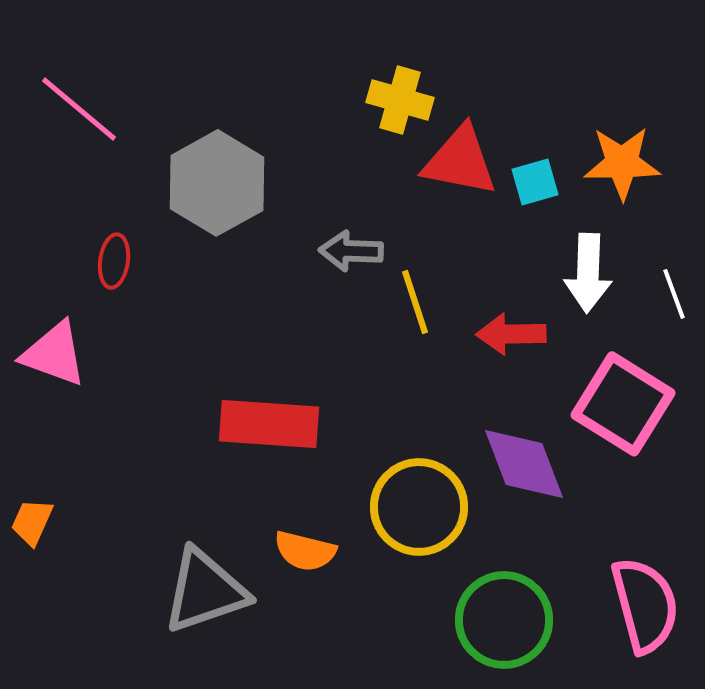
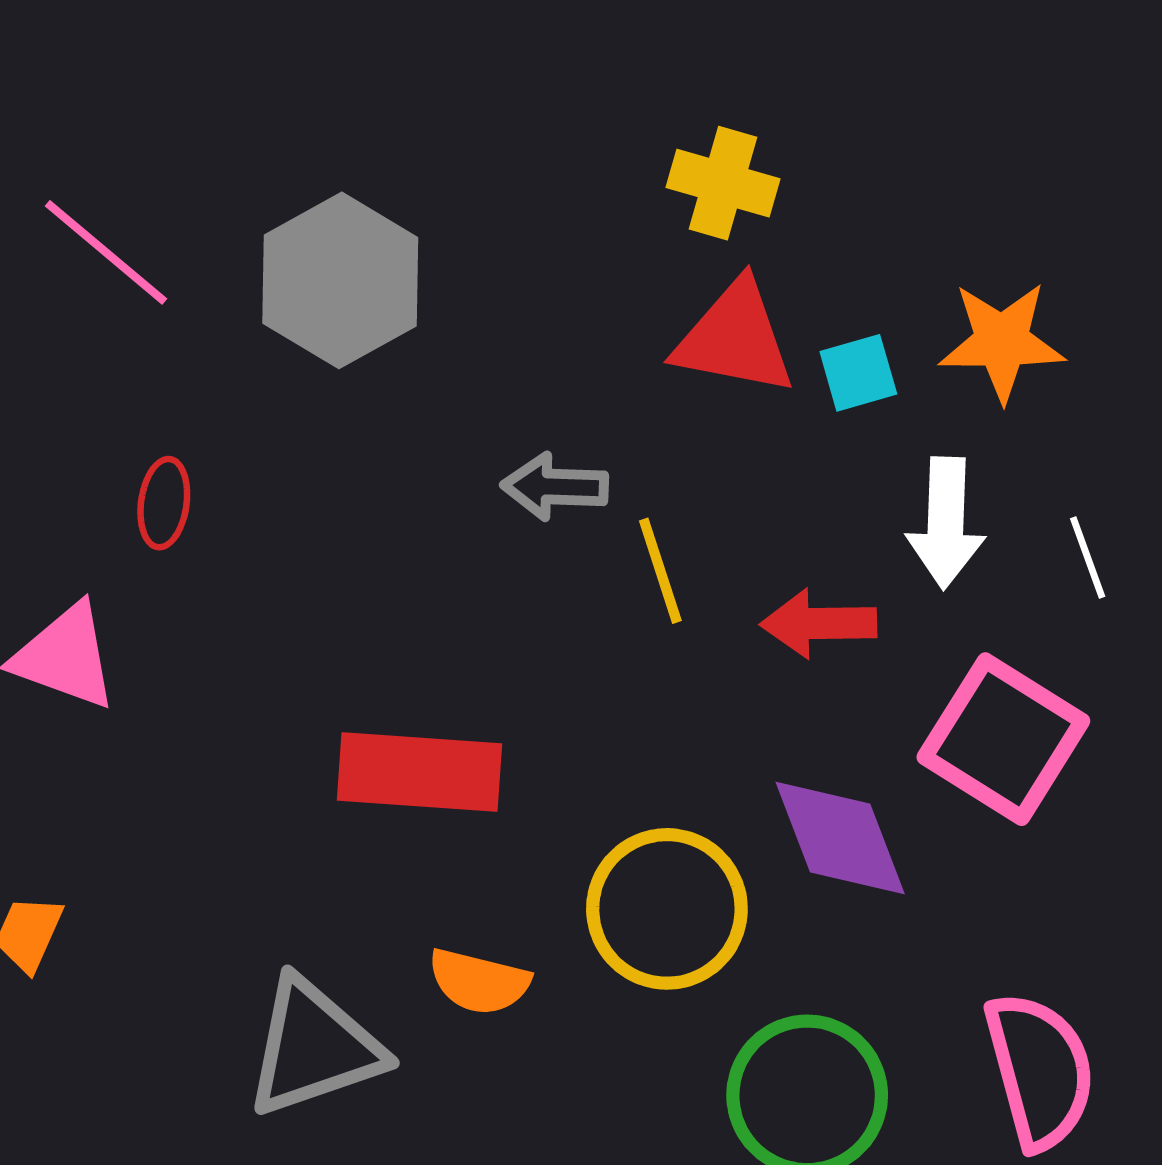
yellow cross: (400, 100) -> (723, 183), moved
gray hexagon: (217, 183) -> (340, 280), moved

